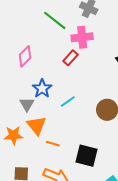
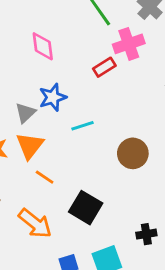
pink cross: (82, 37) -> (129, 44), turned -30
pink diamond: (25, 56) -> (43, 46), turned -70

